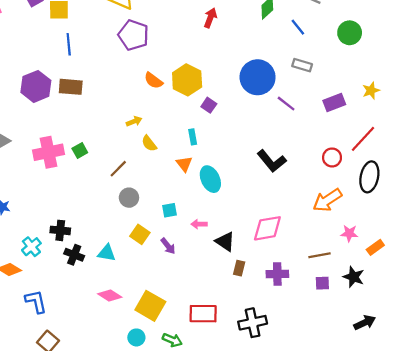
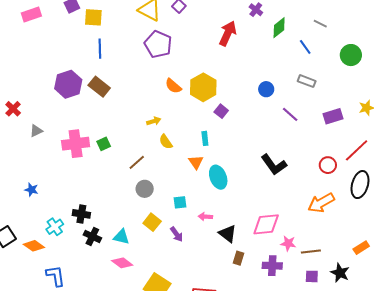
red arrow: (210, 18) -> (228, 33), size x1.4
blue circle: (258, 77) -> (266, 89), size x0.5
brown rectangle: (71, 87) -> (99, 87), turned 30
pink star: (349, 233) -> (288, 243), moved
pink diamond: (110, 295) -> (122, 263), moved

